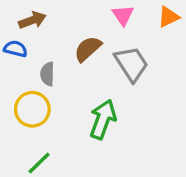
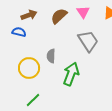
brown semicircle: (88, 49) -> (59, 16), moved
gray semicircle: (47, 74) -> (51, 56), moved

